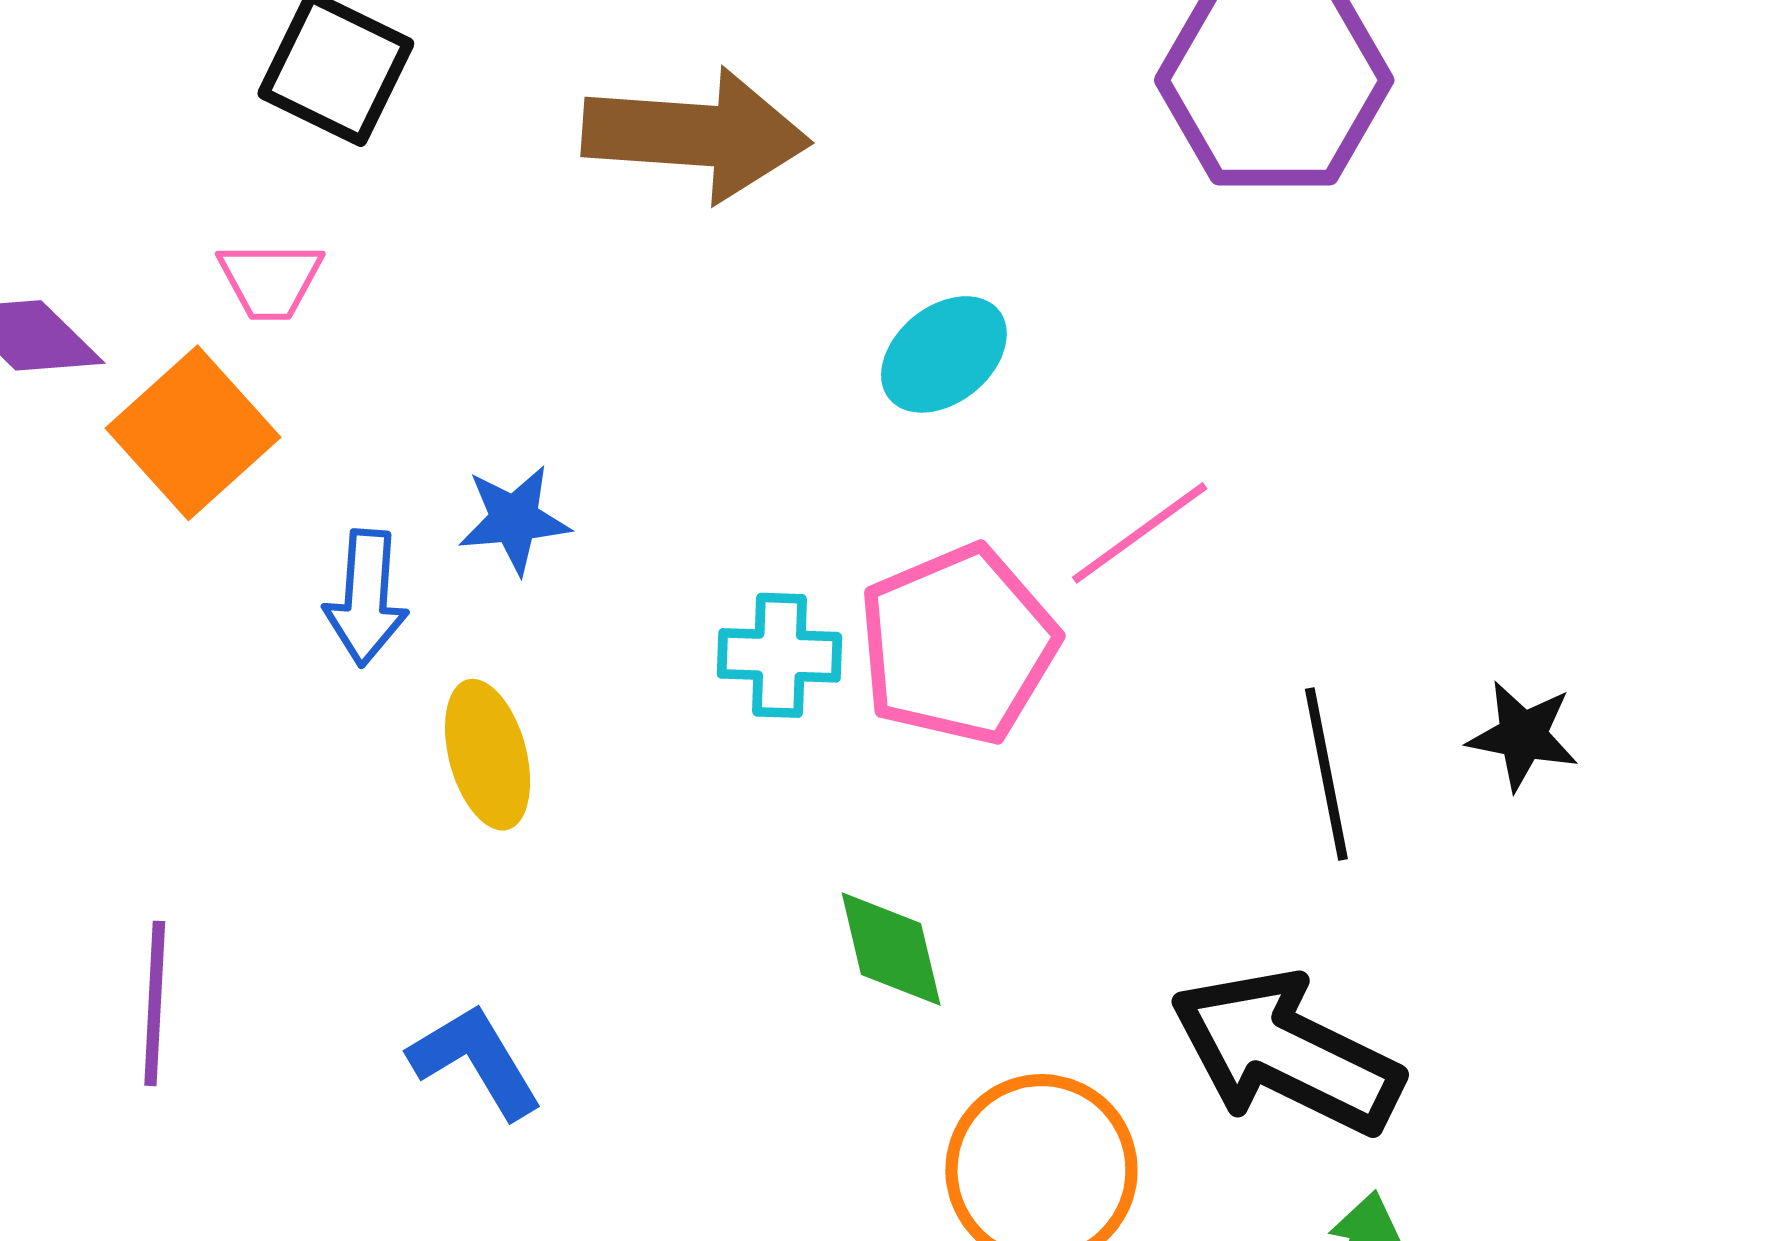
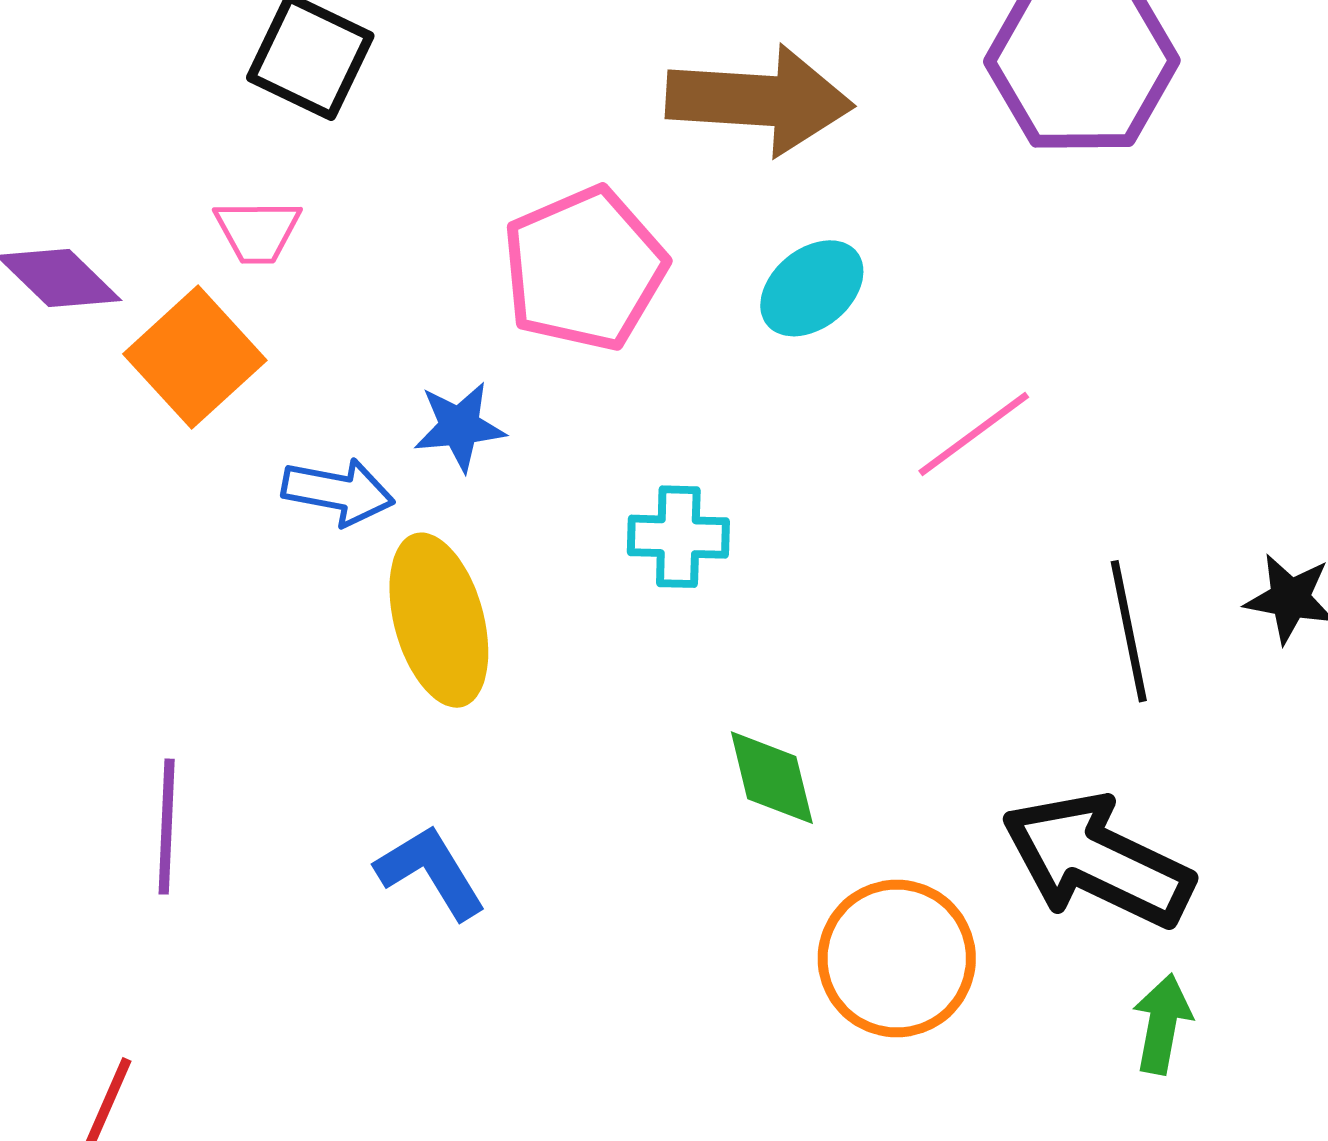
brown arrow: (696, 135) -> (760, 100), moved
blue arrow: (366, 598) -> (338, 492), turned -83
pink pentagon: (958, 645) -> (584, 269), moved
yellow ellipse: (488, 755) -> (439, 620), size x1.4

